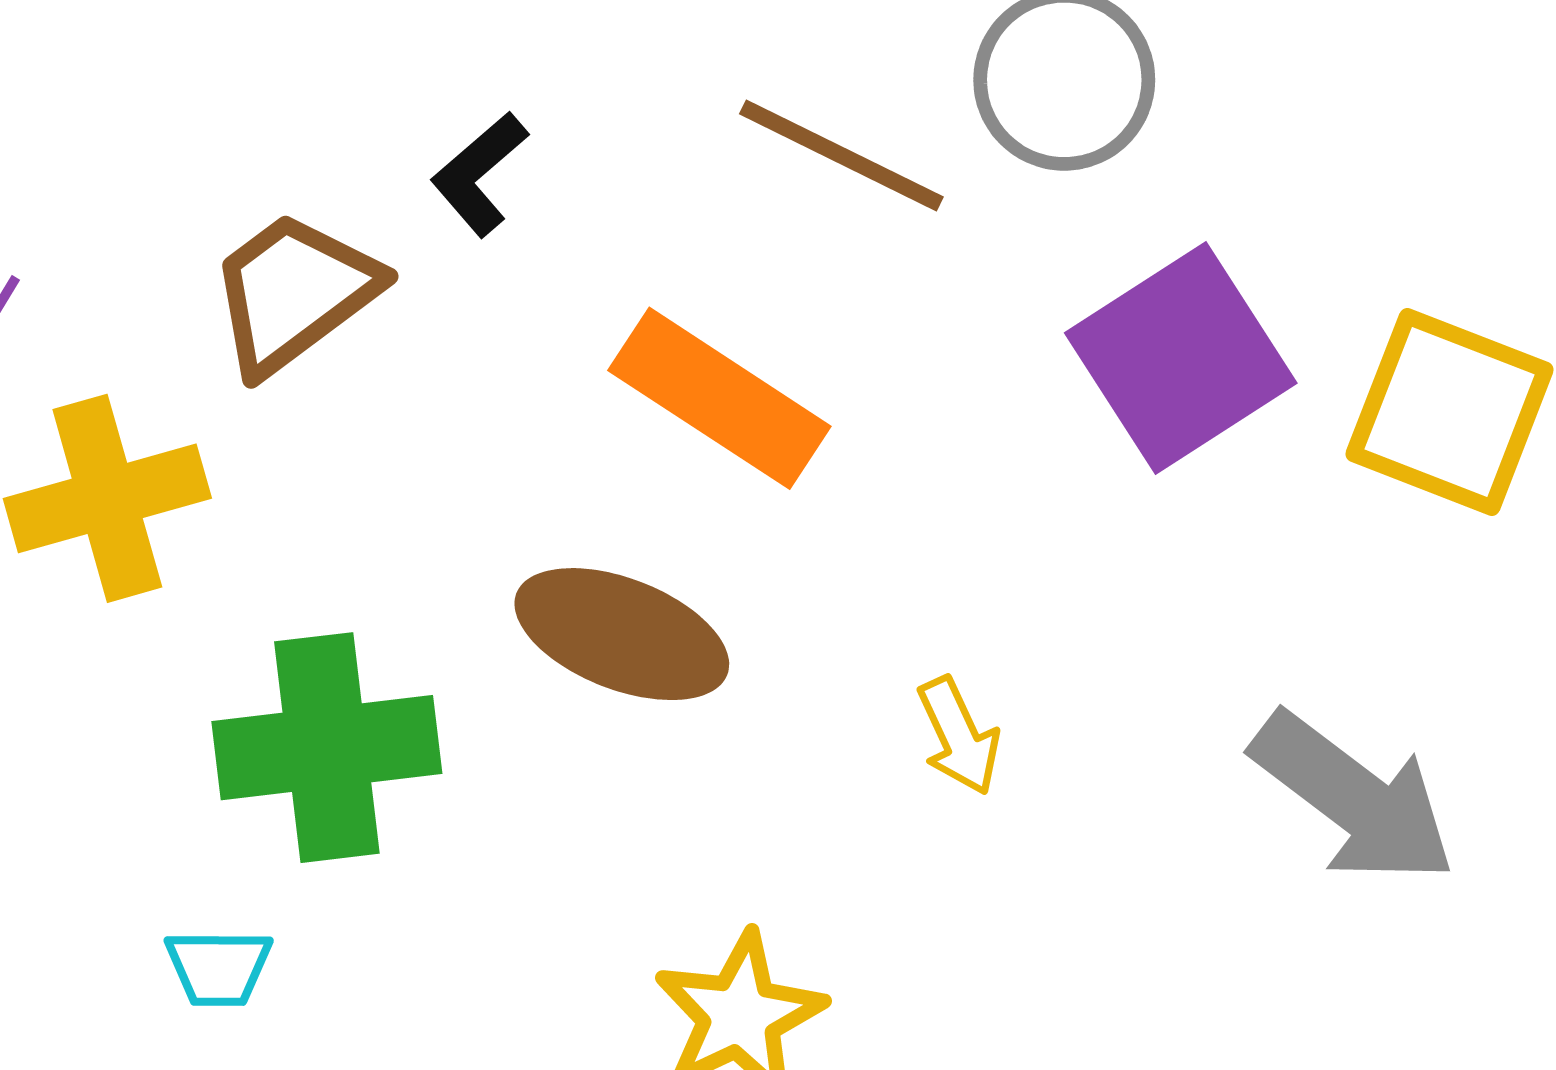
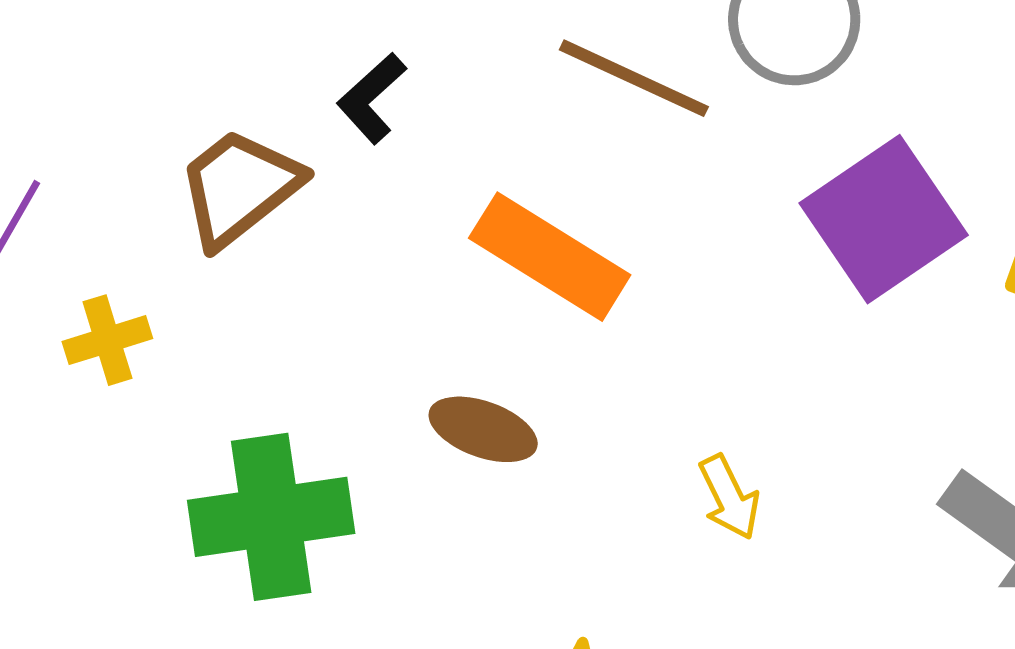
yellow cross: (107, 498) -> (107, 340), size x0.6
brown ellipse: (622, 634) -> (483, 429), size x0.7

